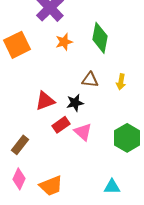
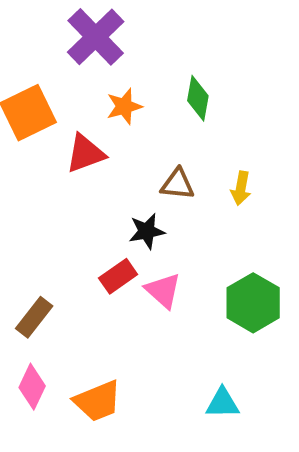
green diamond: (100, 38) -> (198, 98), size x0.7
red triangle: (45, 101) -> (85, 153), moved

